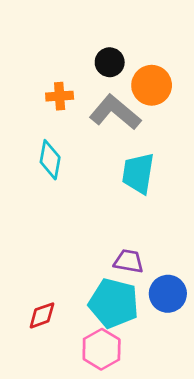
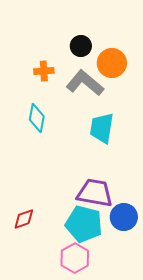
purple trapezoid: (129, 261) -> (95, 193), size x1.6
red diamond: (42, 315) -> (24, 219), moved

